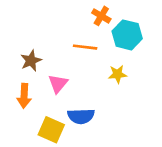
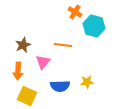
orange line: (85, 47) -> (63, 45), moved
yellow star: (118, 74) -> (87, 82), moved
yellow square: (51, 130) -> (27, 96), moved

